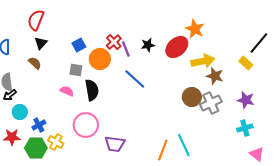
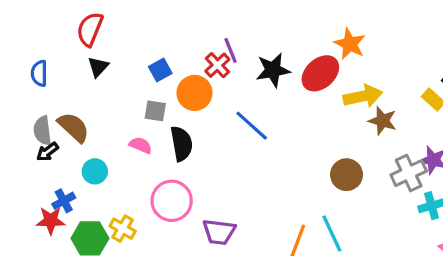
black star: (148, 45) -> (273, 70), size x1.5
purple line: (126, 49) -> (230, 50), moved
brown semicircle: (35, 63) -> (74, 127), moved, size x1.5
brown circle: (192, 97) -> (347, 175), moved
gray cross: (211, 103) -> (409, 173), moved
cyan circle: (20, 112) -> (95, 171), moved
blue cross: (39, 125) -> (64, 201), moved

